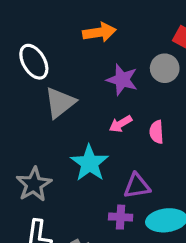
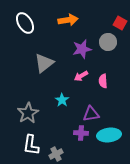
white ellipse: (34, 62) -> (25, 23), moved
purple star: (122, 80) -> (82, 49), turned -30
cyan star: (89, 163) -> (62, 100), size x0.6

